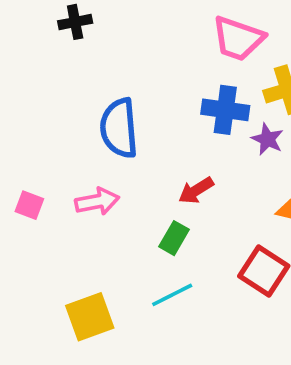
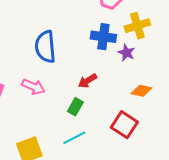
pink arrow: (97, 201) -> (33, 87), turned 35

